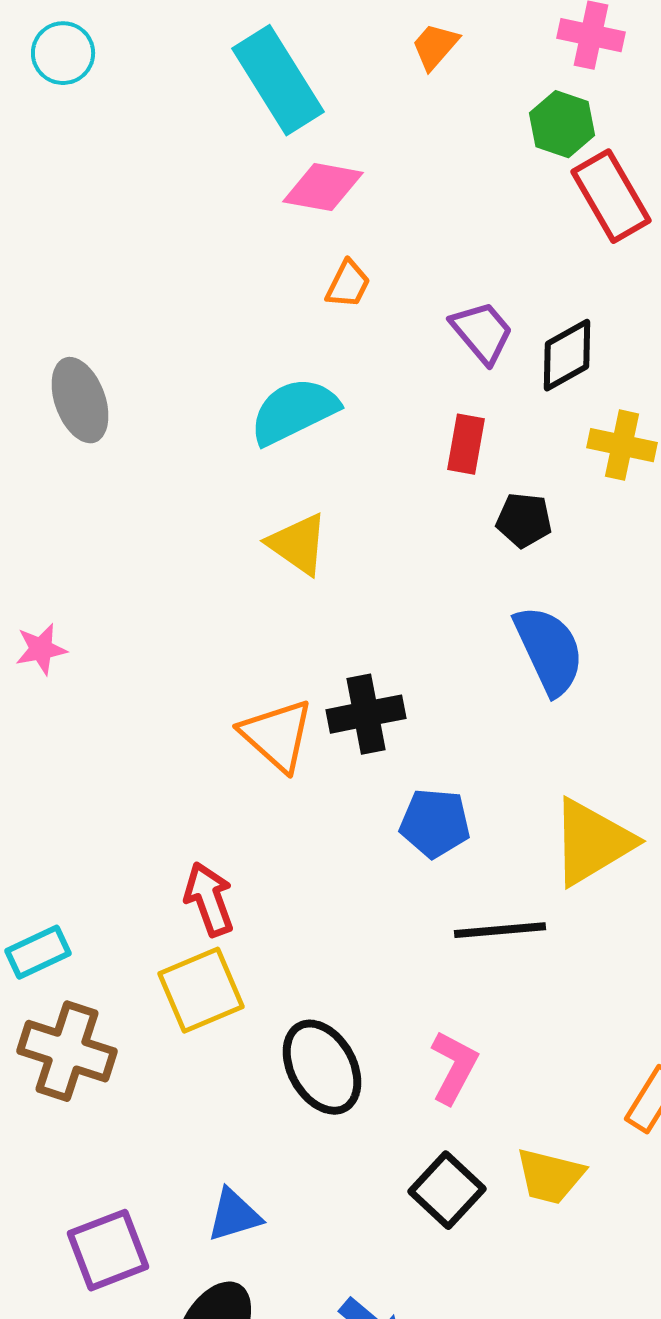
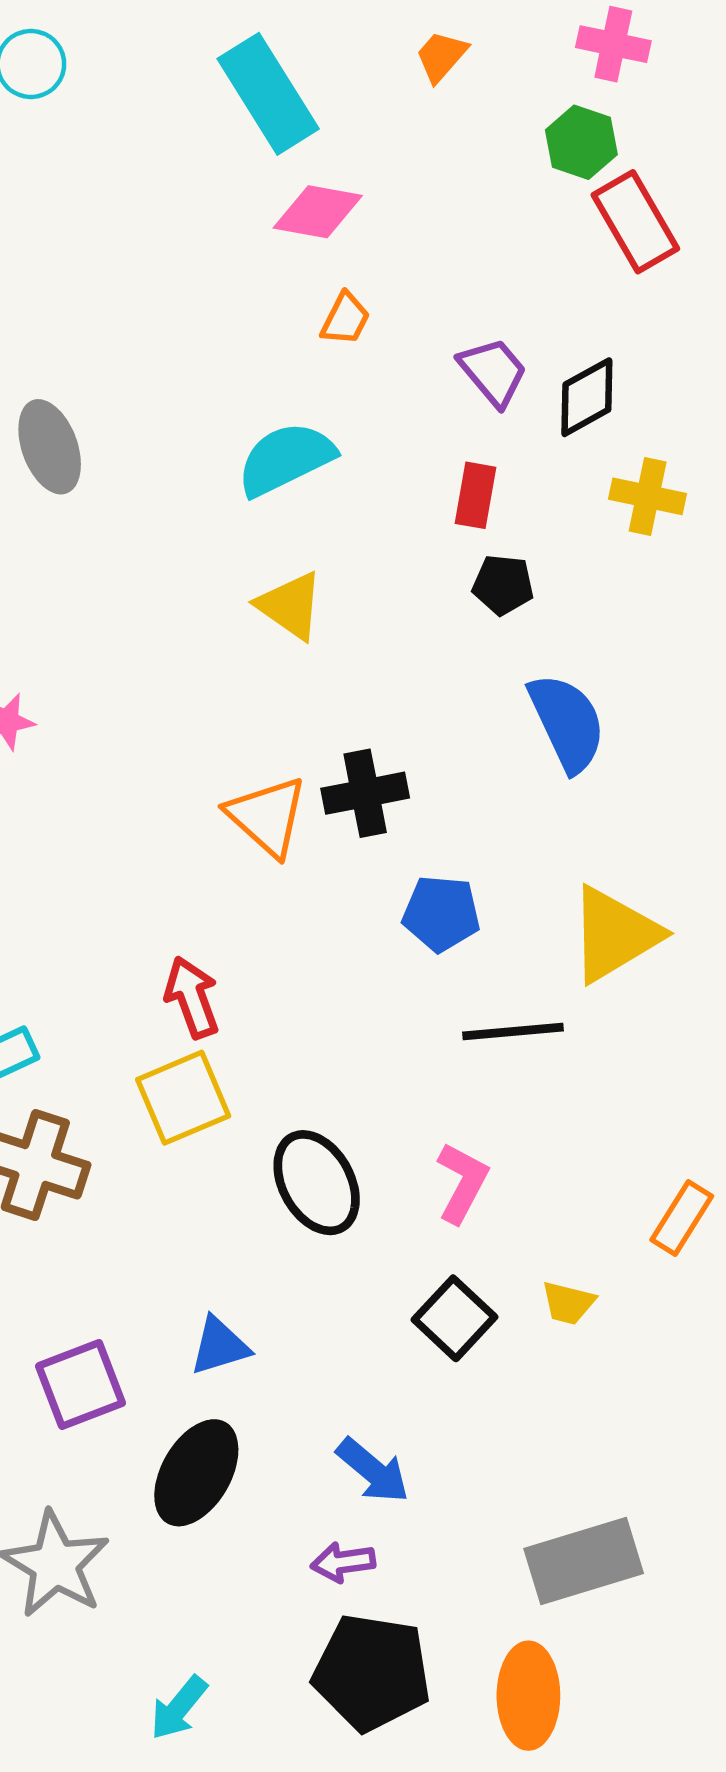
black pentagon: (524, 520) -> (503, 585), moved
yellow trapezoid: (550, 1176) -> (568, 1303), size x0.7

